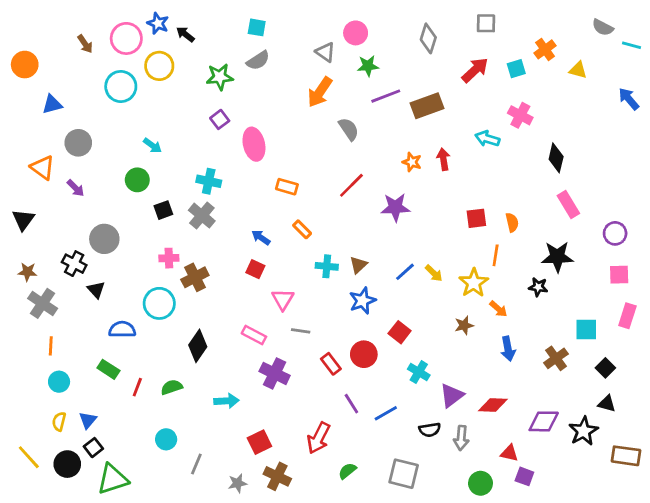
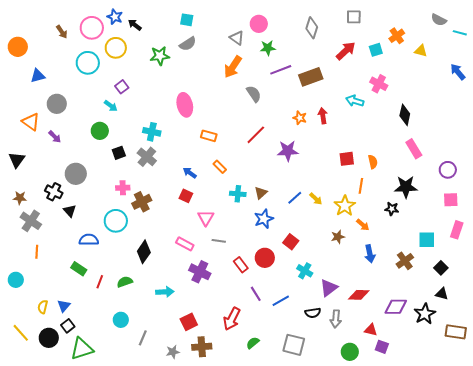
purple square: (220, 119) -> (122, 87), moved
cyan circle: (59, 382) -> (16, 280), moved
brown cross: (277, 476) -> (202, 347), turned -30

